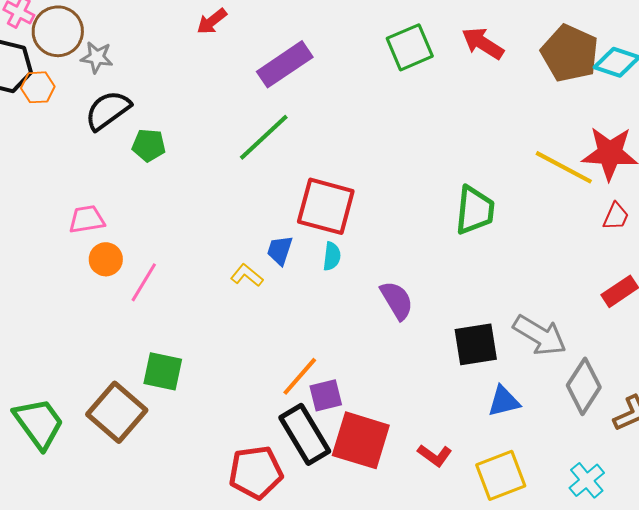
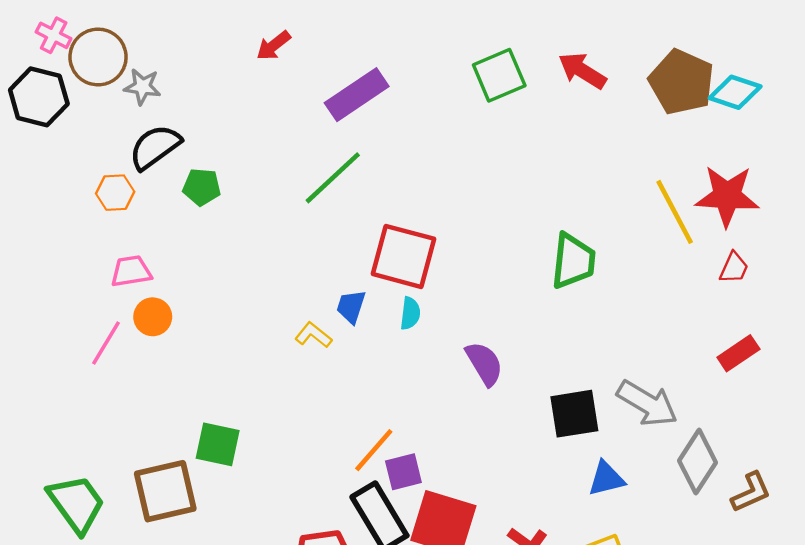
orange hexagon: (38, 87) -> (115, 193), moved
yellow line: (564, 167) -> (675, 212), turned 34
pink line: (144, 282) -> (106, 343), moved
brown square: (117, 412) -> (165, 491), turned 36

